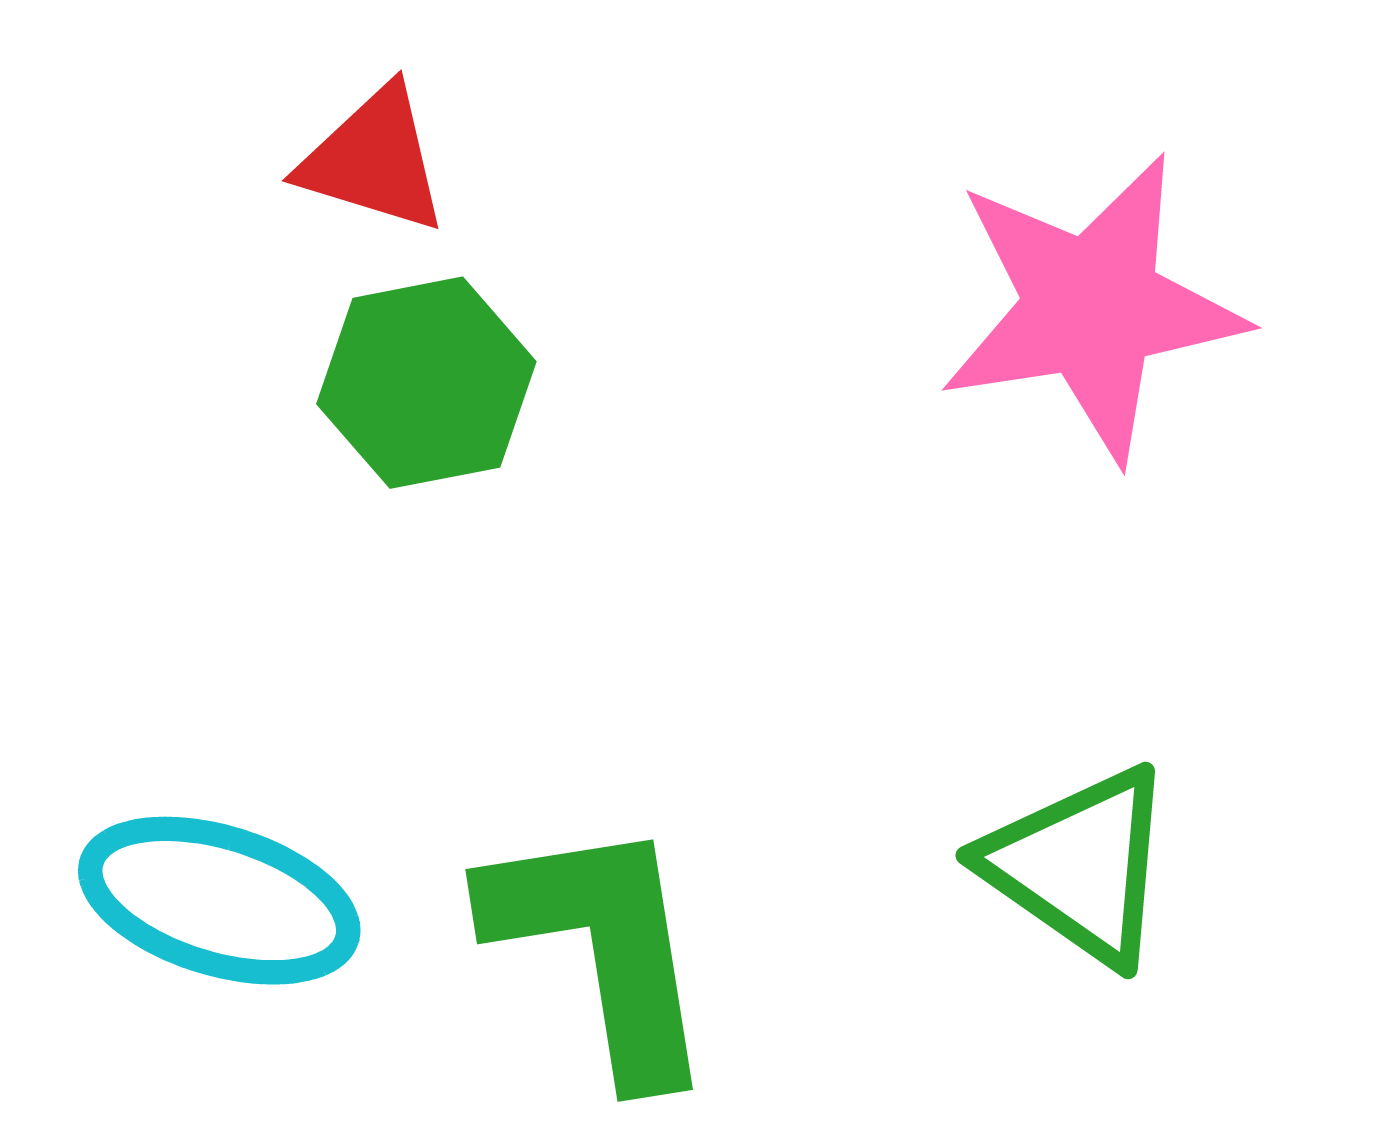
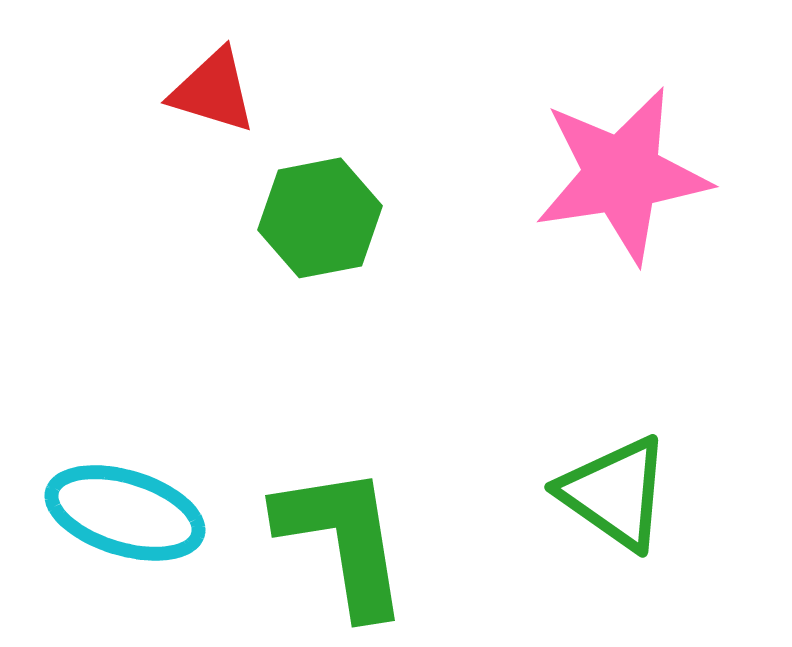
green hexagon: (426, 383) -> (320, 218), moved

